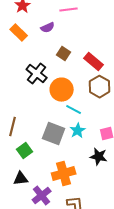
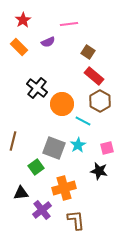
brown square: (64, 54) -> (88, 52), moved
cyan line: (74, 110) -> (83, 121), moved
green square: (25, 151) -> (36, 167), moved

